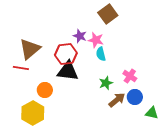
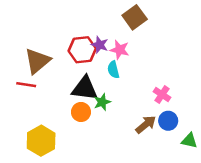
red hexagon: (66, 54) -> (82, 50), moved
cyan semicircle: (101, 54) -> (113, 70), moved
green star: (106, 83) -> (102, 102), moved
orange circle: (45, 90) -> (81, 112), moved

